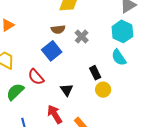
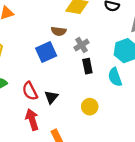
black rectangle: (95, 73) -> (87, 66), moved
red semicircle: (36, 77) -> (30, 91), moved

